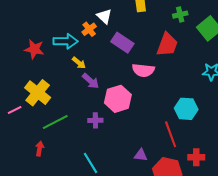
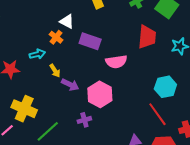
cyan arrow: (66, 41) -> (37, 54), size x0.7
red trapezoid: (167, 45) -> (147, 37), moved
yellow arrow: (79, 63) -> (55, 71), turned 32

